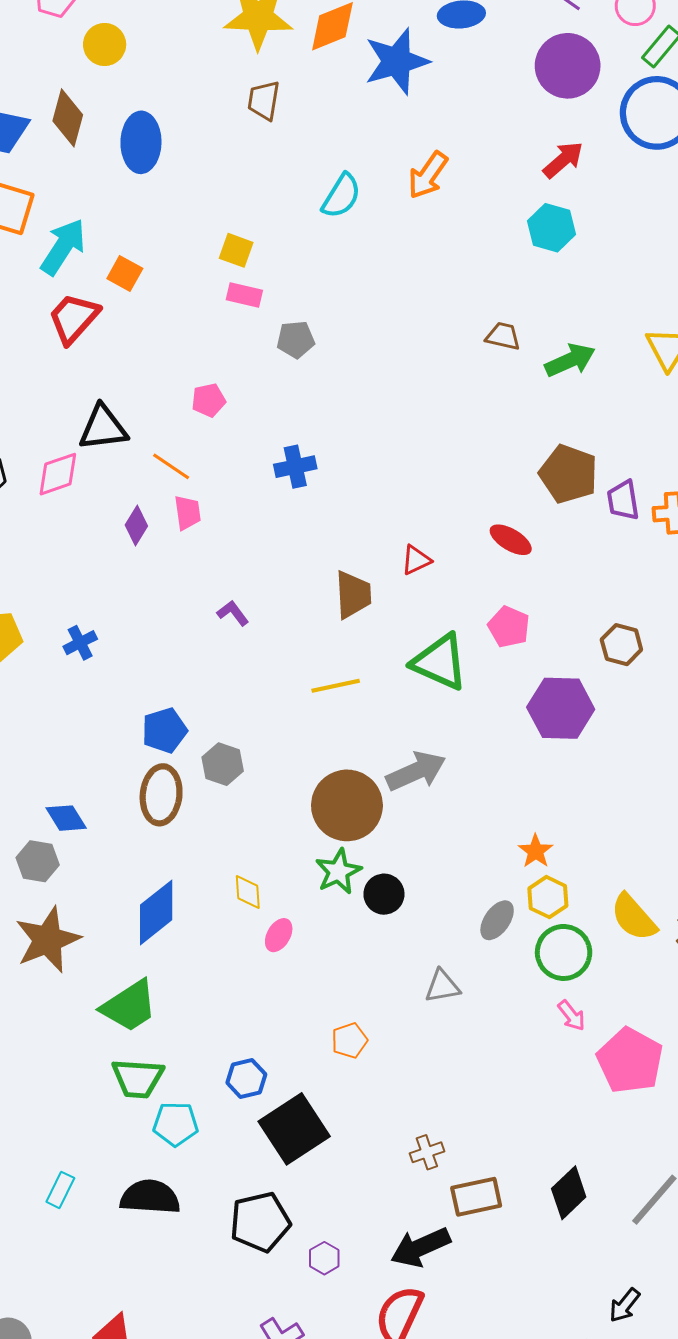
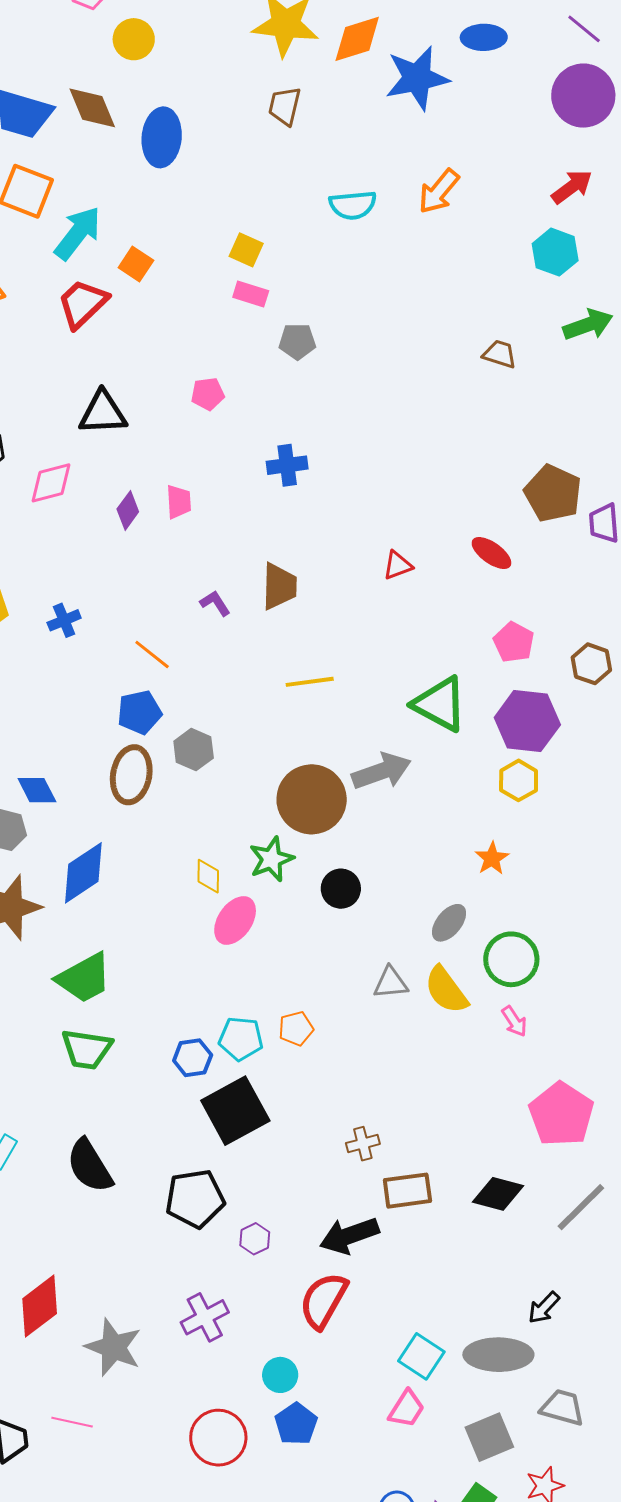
brown diamond: (68, 118) -> (92, 108), turned -42
cyan semicircle: (341, 196) -> (353, 205), turned 48
green arrow: (570, 360) -> (588, 325), moved
orange line: (171, 466) -> (152, 655), moved
pink diamond: (58, 474) -> (51, 483), moved
brown trapezoid: (353, 595) -> (279, 586), moved
pink pentagon: (509, 627) -> (514, 642), moved
green triangle: (440, 662) -> (440, 704), moved
green star: (338, 872) -> (271, 859), moved
yellow hexagon: (548, 897) -> (519, 780), moved
blue diamond: (156, 912) -> (83, 873), moved
yellow semicircle: (634, 917) -> (446, 990), moved
pink ellipse: (279, 935) -> (235, 920), size x1.5
pink pentagon: (630, 1061) -> (561, 1114), moved
cyan pentagon: (176, 1124) -> (241, 1039), moved
black diamond: (569, 1193) -> (498, 1194), turned 54
black semicircle: (150, 1197) -> (90, 1166), turned -130

